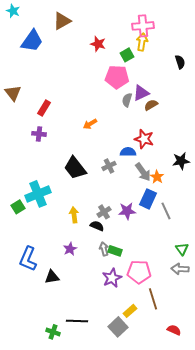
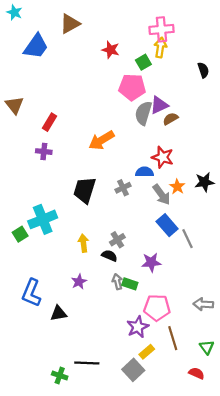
gray semicircle: (127, 100) -> (143, 113), size x1.5
orange arrow: (90, 124) -> (102, 140), size x1.6
black trapezoid: (75, 168) -> (85, 190), turned 55
orange star: (157, 177) -> (177, 187), moved
blue rectangle: (148, 199) -> (167, 225), turned -66
purple star: (127, 211) -> (151, 262), moved
green triangle: (182, 249) -> (207, 347), moved
purple star: (112, 278) -> (138, 327), moved

